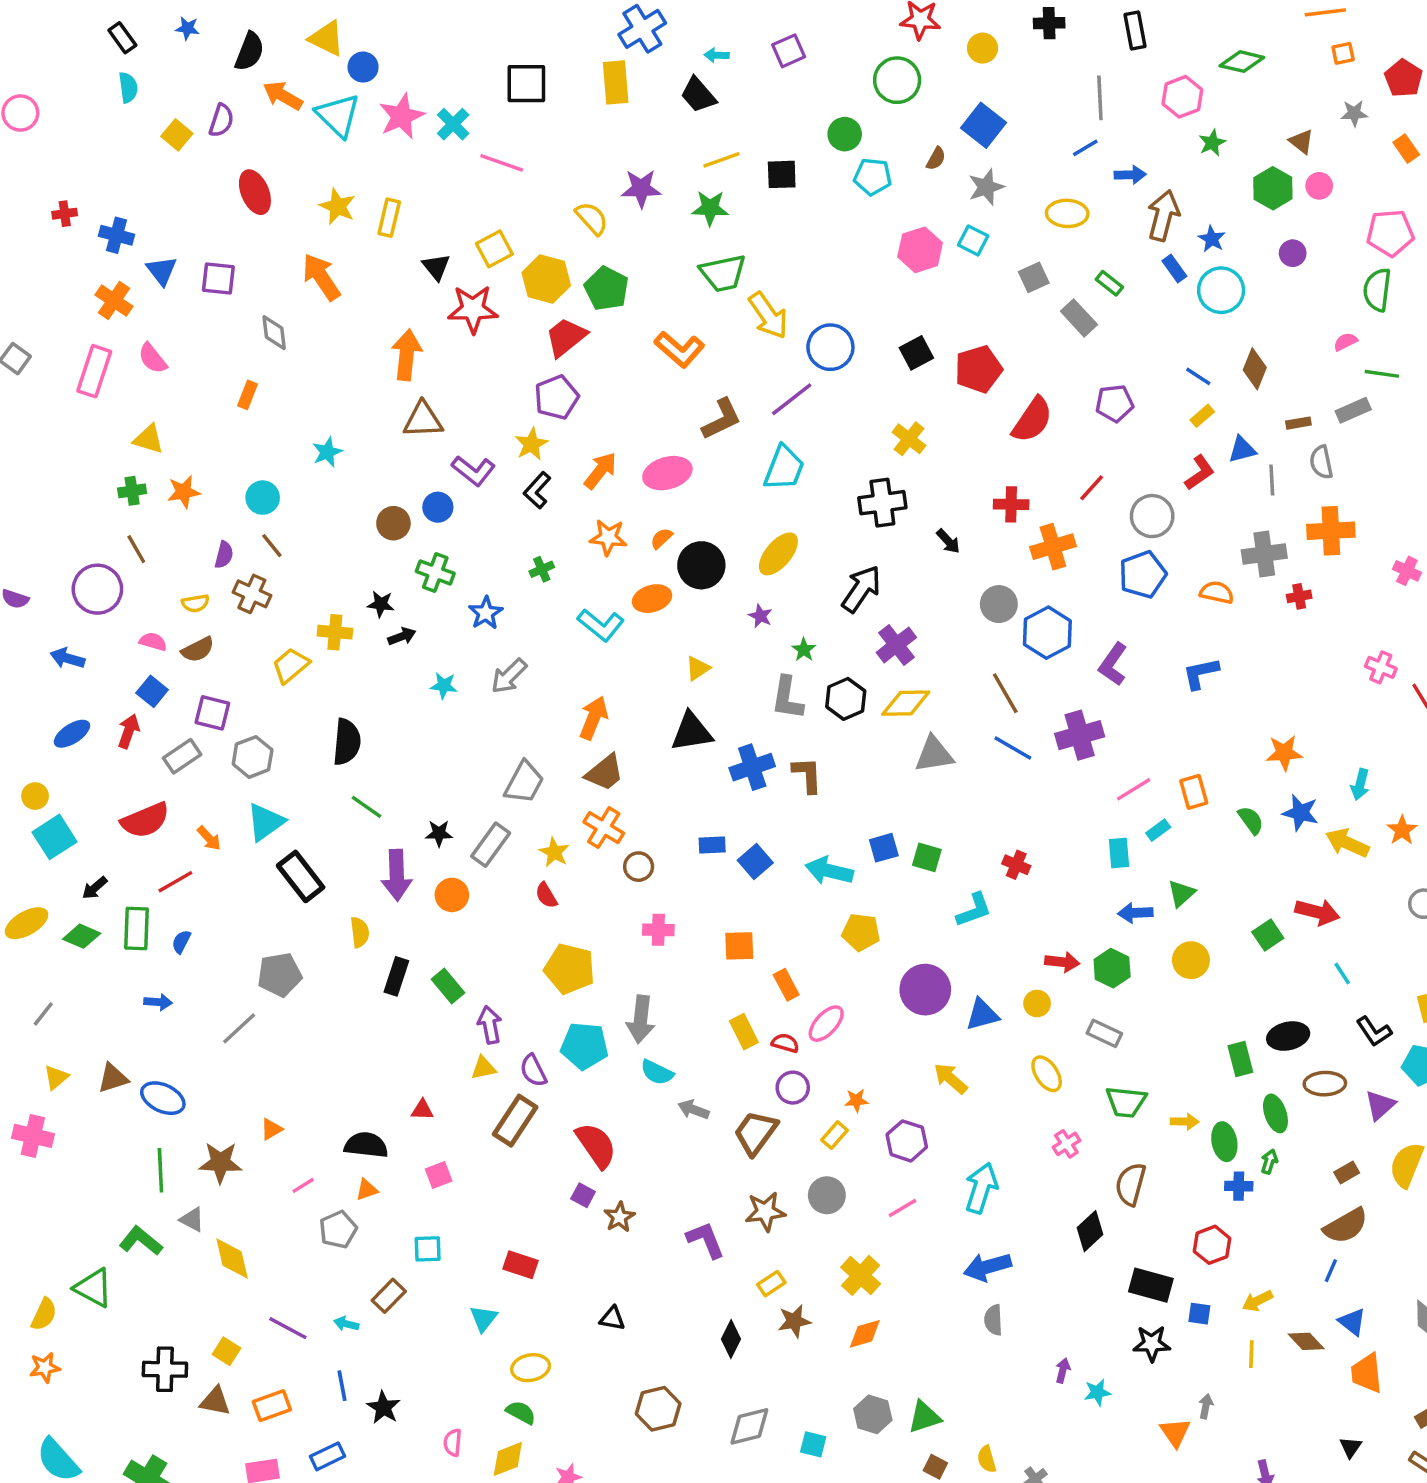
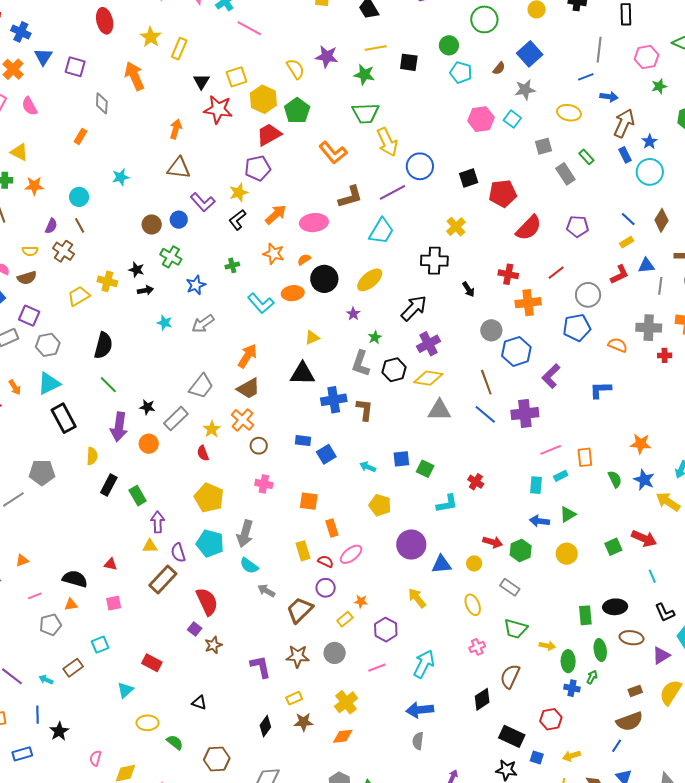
orange arrow: (407, 355) -> (176, 129), size x0.7
cyan arrow: (829, 871) -> (368, 467), size x0.6
cyan square: (428, 1249) -> (100, 645), turned -30
green semicircle: (521, 1412) -> (175, 742), moved

